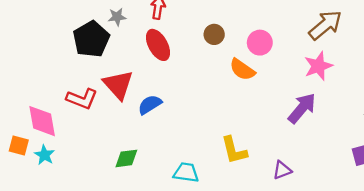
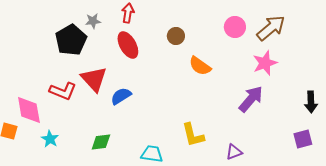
pink circle: (260, 43) -> (235, 27), moved
cyan star: (44, 155) -> (50, 139), moved

